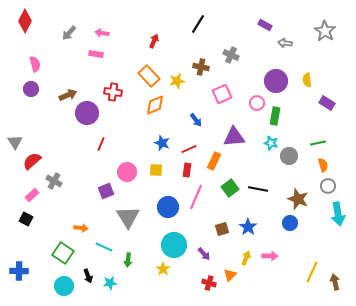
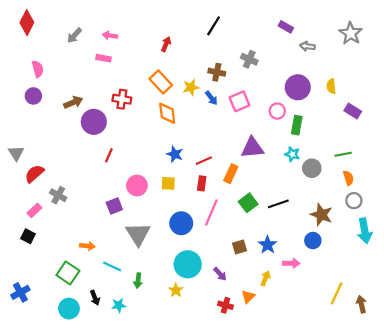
orange diamond: (155, 105) -> (167, 113), turned -75
blue arrow: (196, 120) -> (211, 98), moved
black line: (258, 189) -> (278, 204), turned -30
pink arrow: (270, 256) -> (291, 263), moved
blue cross: (19, 271) -> (20, 292), turned -30

